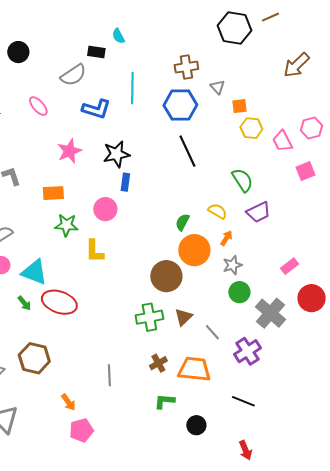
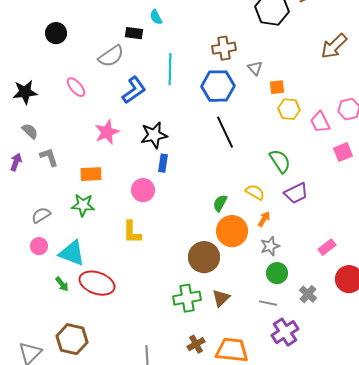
blue L-shape: (96, 109) -> (134, 90), turned -52
green star: (66, 225) -> (83, 205), moved
gray cross: (270, 313) -> (308, 294), size x0.6
gray line: (212, 332) -> (268, 303), moved, turned -36

